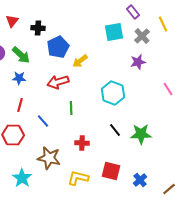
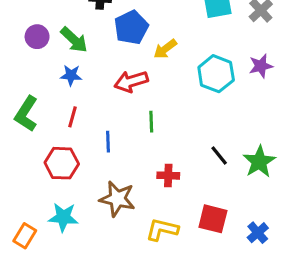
purple star: (138, 62) -> (261, 66), moved
cyan hexagon: (113, 93) -> (216, 74), moved
blue line: (43, 121) -> (108, 142), turned 40
green star: (141, 134) -> (259, 162), turned -30
cyan star: (22, 178) -> (63, 217), moved, turned -30

